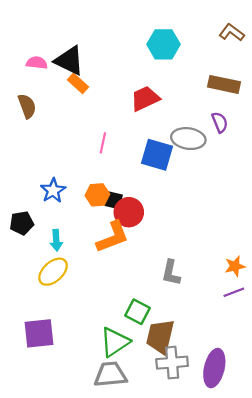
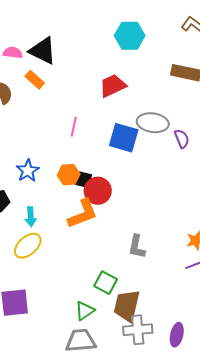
orange rectangle: (78, 83) -> (35, 80), moved
purple semicircle: (220, 122) -> (182, 139), moved
green triangle: (115, 342) -> (85, 311), size x0.7
purple ellipse: (214, 368) -> (177, 335), size x0.7

